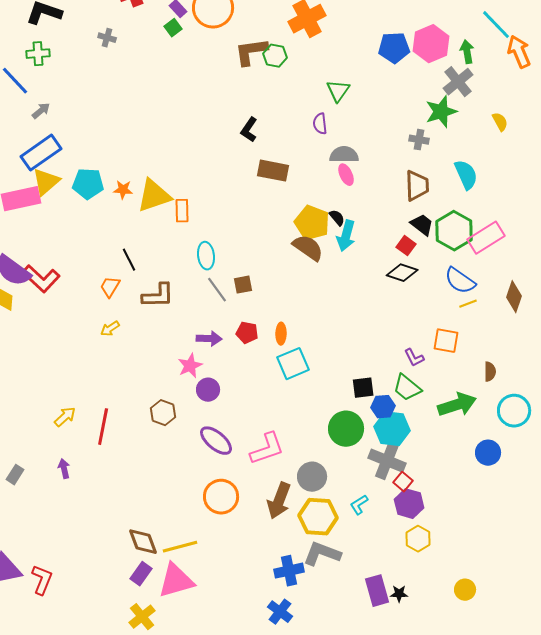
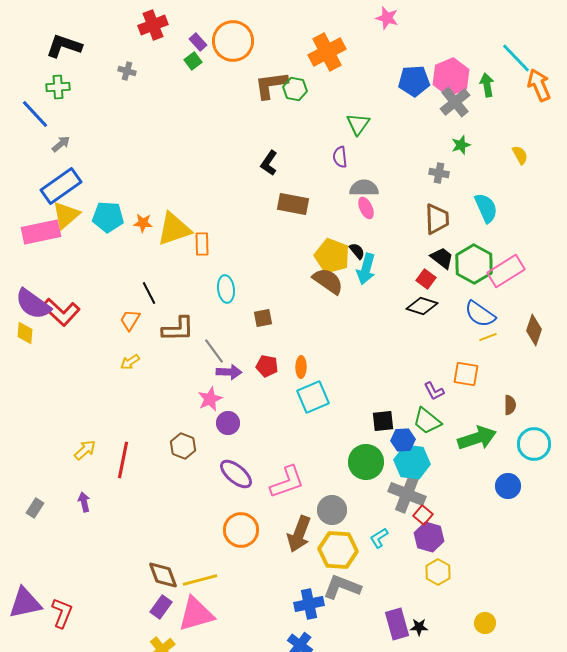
gray cross: (458, 82) -> (455, 102), moved
green star: (441, 112) -> (461, 145), size x0.6
gray line: (217, 290) -> (214, 351), moved

